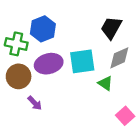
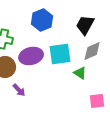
blue hexagon: (43, 29) -> (42, 20), moved
pink square: (125, 116) -> (97, 101), turned 35

